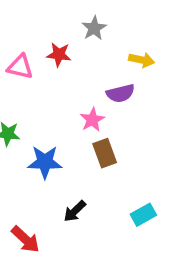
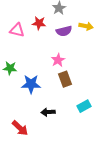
purple semicircle: (120, 93) -> (64, 31), moved
black arrow: (75, 211) -> (48, 112), turned 40
cyan rectangle: (143, 215) -> (84, 106), moved

